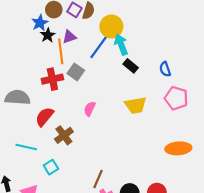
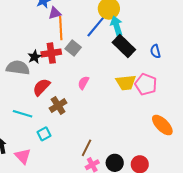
black star: (48, 35) -> (35, 57), moved
purple triangle: (69, 37) -> (55, 13), moved
black rectangle: (131, 66) -> (124, 46), size x1.6
pink pentagon: (176, 98) -> (146, 84), moved
orange ellipse: (178, 148) -> (162, 125), turned 45

